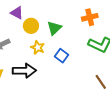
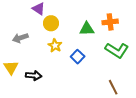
green triangle: (54, 28) -> (87, 29), moved, turned 35
black arrow: (24, 71) -> (34, 76), moved, size x0.7

